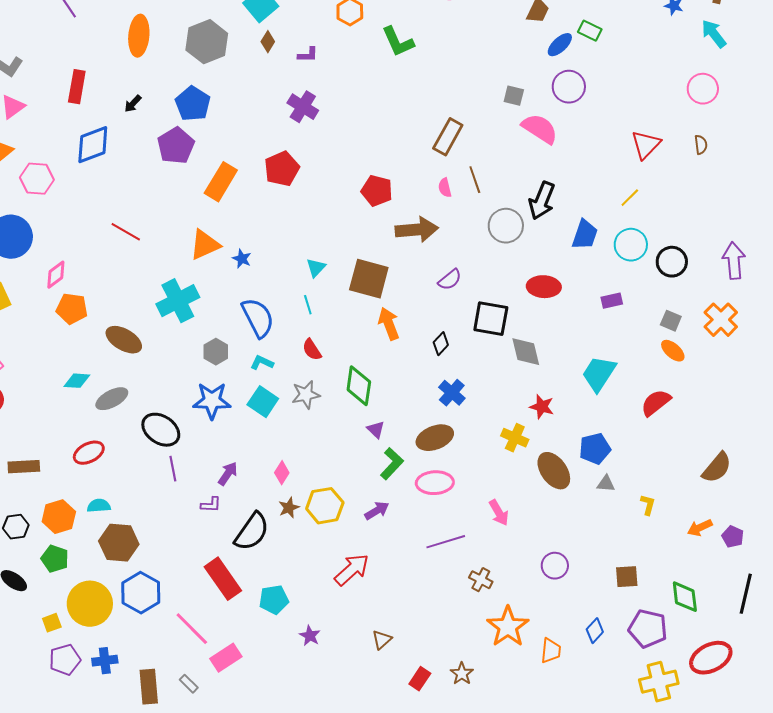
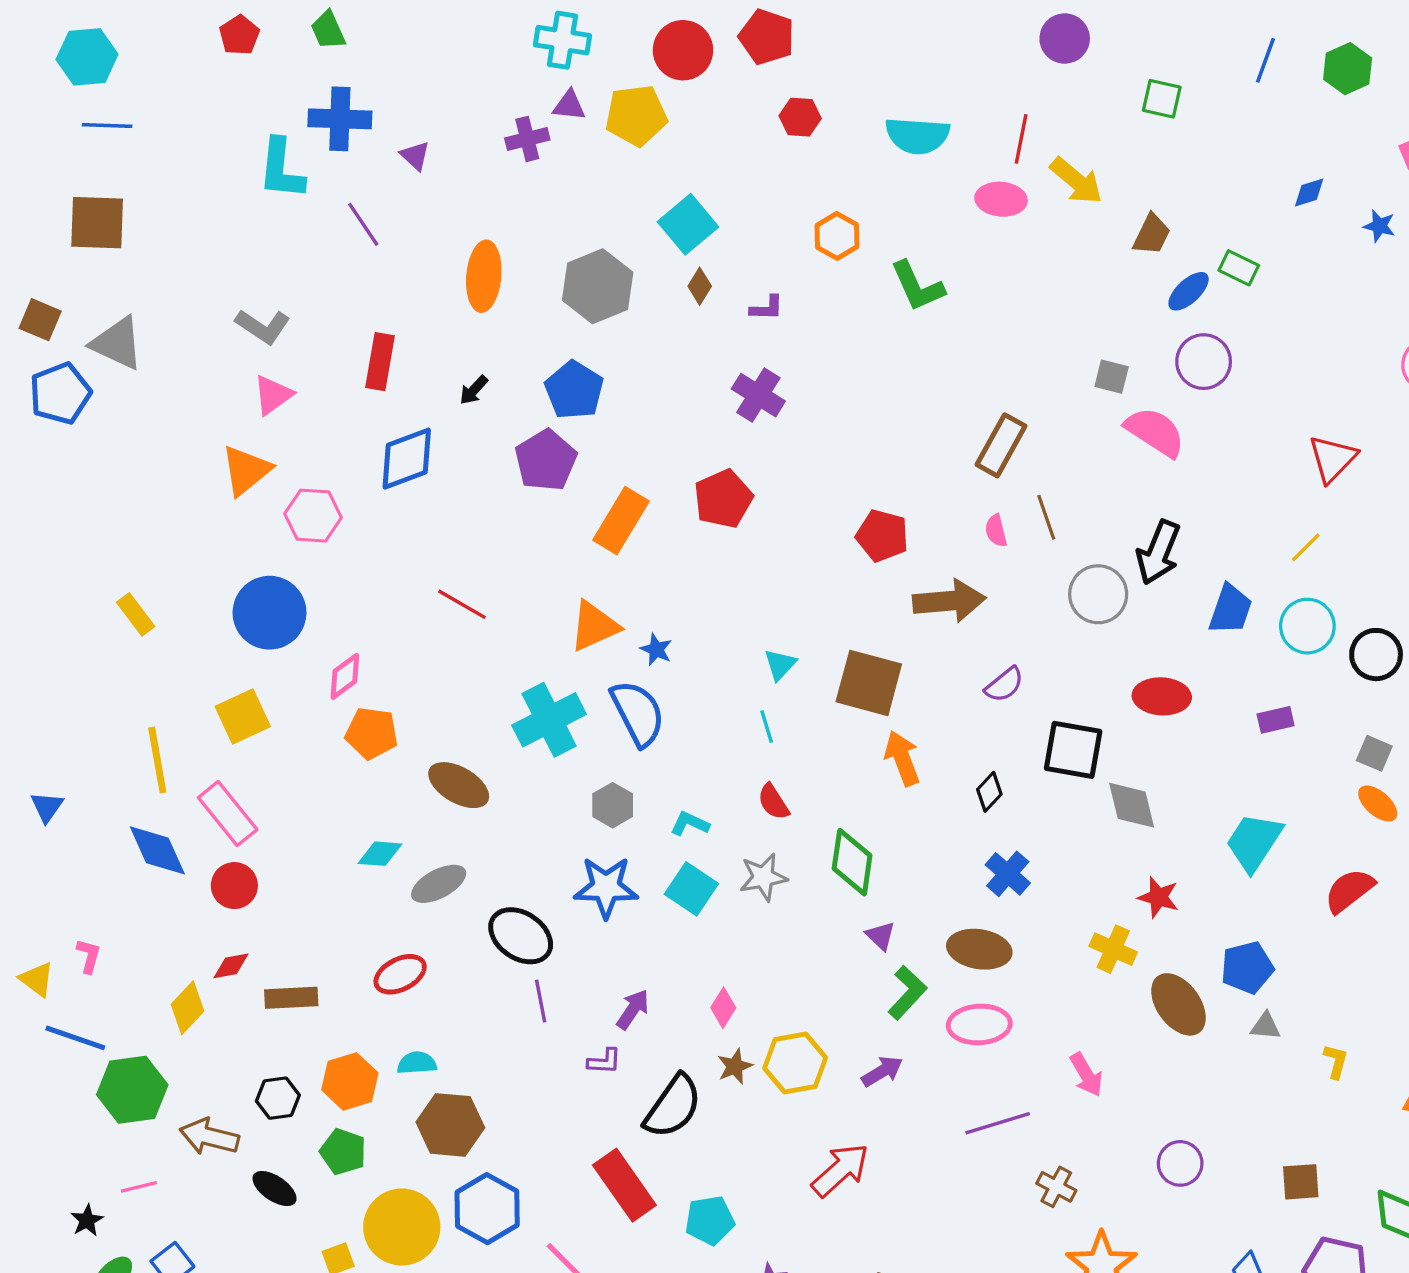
blue semicircle: (258, 318) -> (638, 713), moved
brown ellipse: (435, 438) -> (979, 949), turned 30

